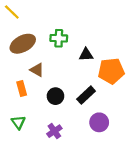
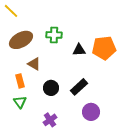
orange pentagon: (111, 71) -> (104, 48), moved
green triangle: (18, 122) -> (20, 102), moved

